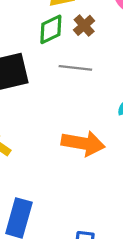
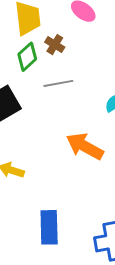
orange arrow: (83, 143) -> (85, 146), turned -144

